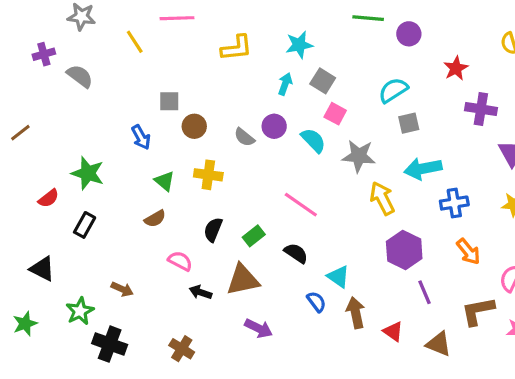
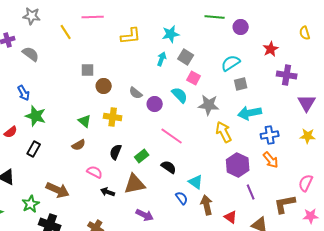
purple circle: (274, 126) -> (155, 104), moved
blue arrow: (141, 137) -> (24, 93), moved
orange arrow: (468, 252) -> (271, 160), moved
brown arrow: (122, 289) -> (58, 190), size x1.6

